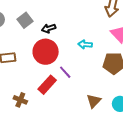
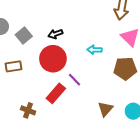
gray square: (25, 20) -> (24, 36), moved

